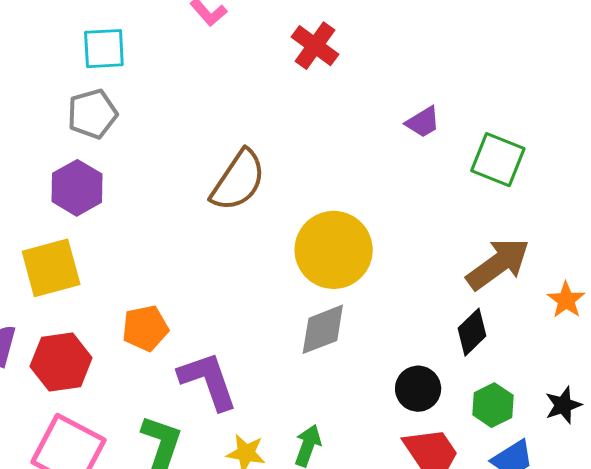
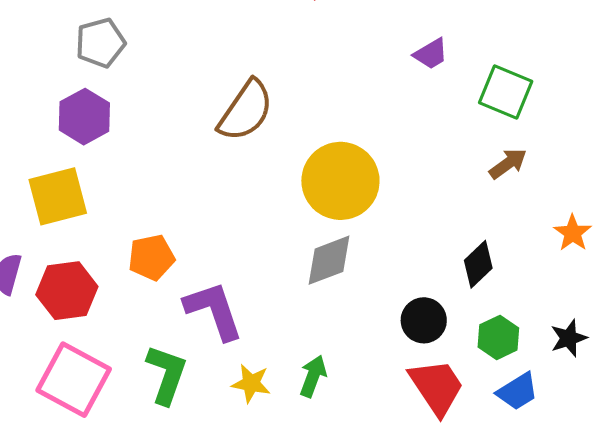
brown arrow: (498, 264) -> (508, 164), moved, size x0.6

